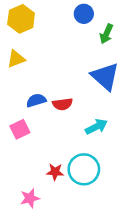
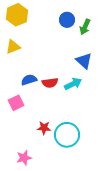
blue circle: (84, 14) -> (67, 20), moved
blue triangle: (105, 77) -> (84, 61), size x0.7
cyan arrow: (96, 127) -> (73, 84), moved
red star: (55, 172) -> (44, 128), moved

